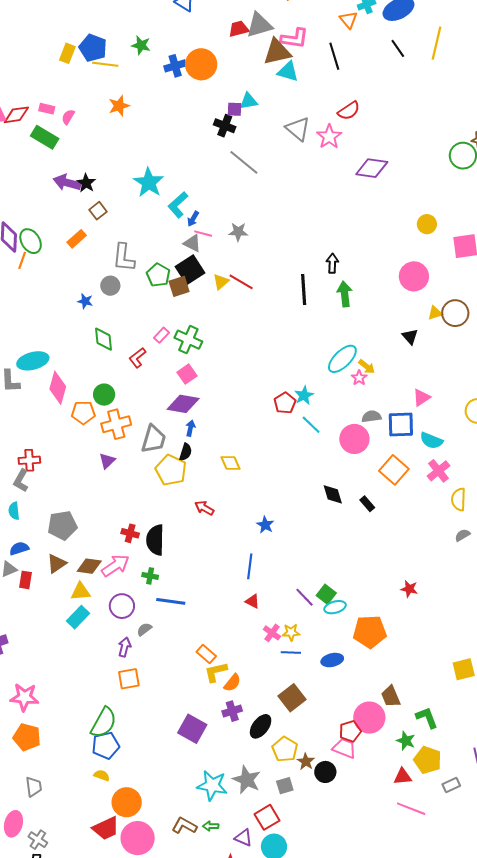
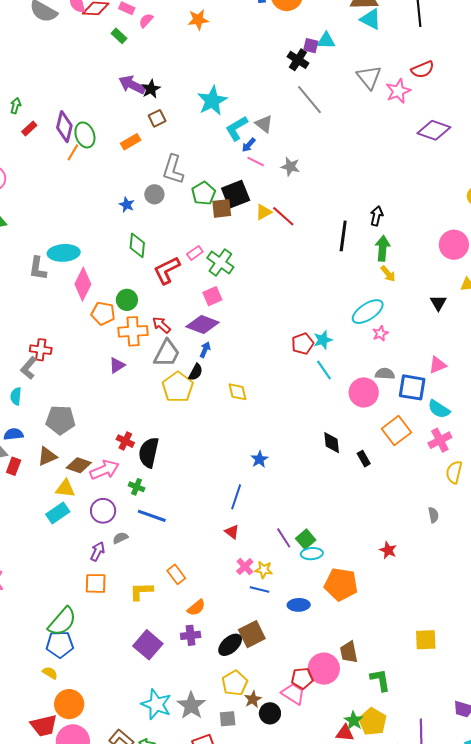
green rectangle: (45, 137) -> (119, 36), size x0.6
gray triangle: (192, 243) -> (264, 124), moved
red L-shape: (137, 358) -> (167, 270), size x1.4
yellow arrow: (367, 367) -> (388, 274), moved
red arrow: (204, 508) -> (161, 325), moved
gray semicircle: (462, 535) -> (433, 515), moved, turned 98
yellow L-shape: (216, 672) -> (141, 591), moved
black ellipse: (261, 726) -> (230, 645), moved
green star: (406, 741) -> (354, 720), moved

